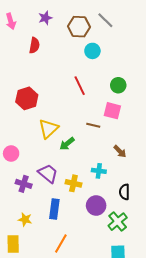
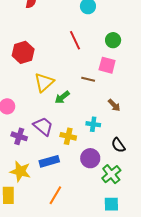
black semicircle: (124, 192) -> (118, 145), turned -35
blue rectangle: (54, 209) -> (49, 161), turned 66
yellow star: (25, 219) -> (20, 171), size x1.5

